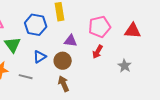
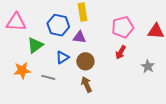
purple triangle: (71, 41) -> (79, 37), moved
green triangle: (13, 45) -> (35, 45), turned 30

